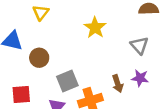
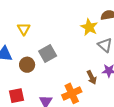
yellow star: (95, 28) -> (89, 27), moved
gray square: (67, 81) -> (48, 54), moved

